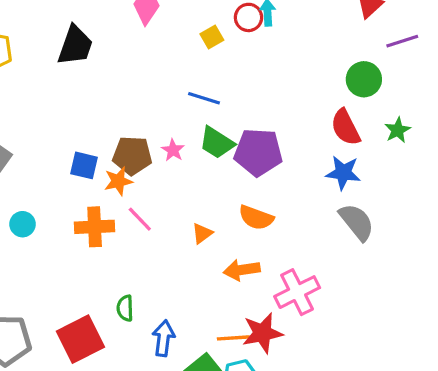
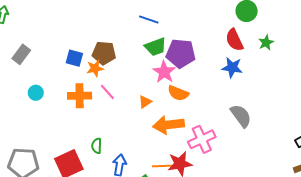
green trapezoid: (217, 143) -> (156, 47), turned -55
pink star: (173, 150) -> (164, 72), moved, size x1.6
gray semicircle: (357, 222) -> (241, 116), moved
orange arrow: (242, 270) -> (168, 125), size x1.4

